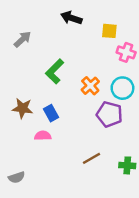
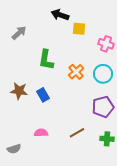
yellow square: (109, 31) -> (79, 29), moved
green L-shape: (55, 71) -> (46, 60), turned -35
purple pentagon: (109, 114) -> (103, 107), moved, turned -30
pink semicircle: (43, 136) -> (41, 133), moved

